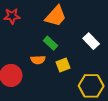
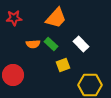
white rectangle: (91, 41) -> (81, 44), moved
orange semicircle: (38, 60) -> (33, 44), moved

